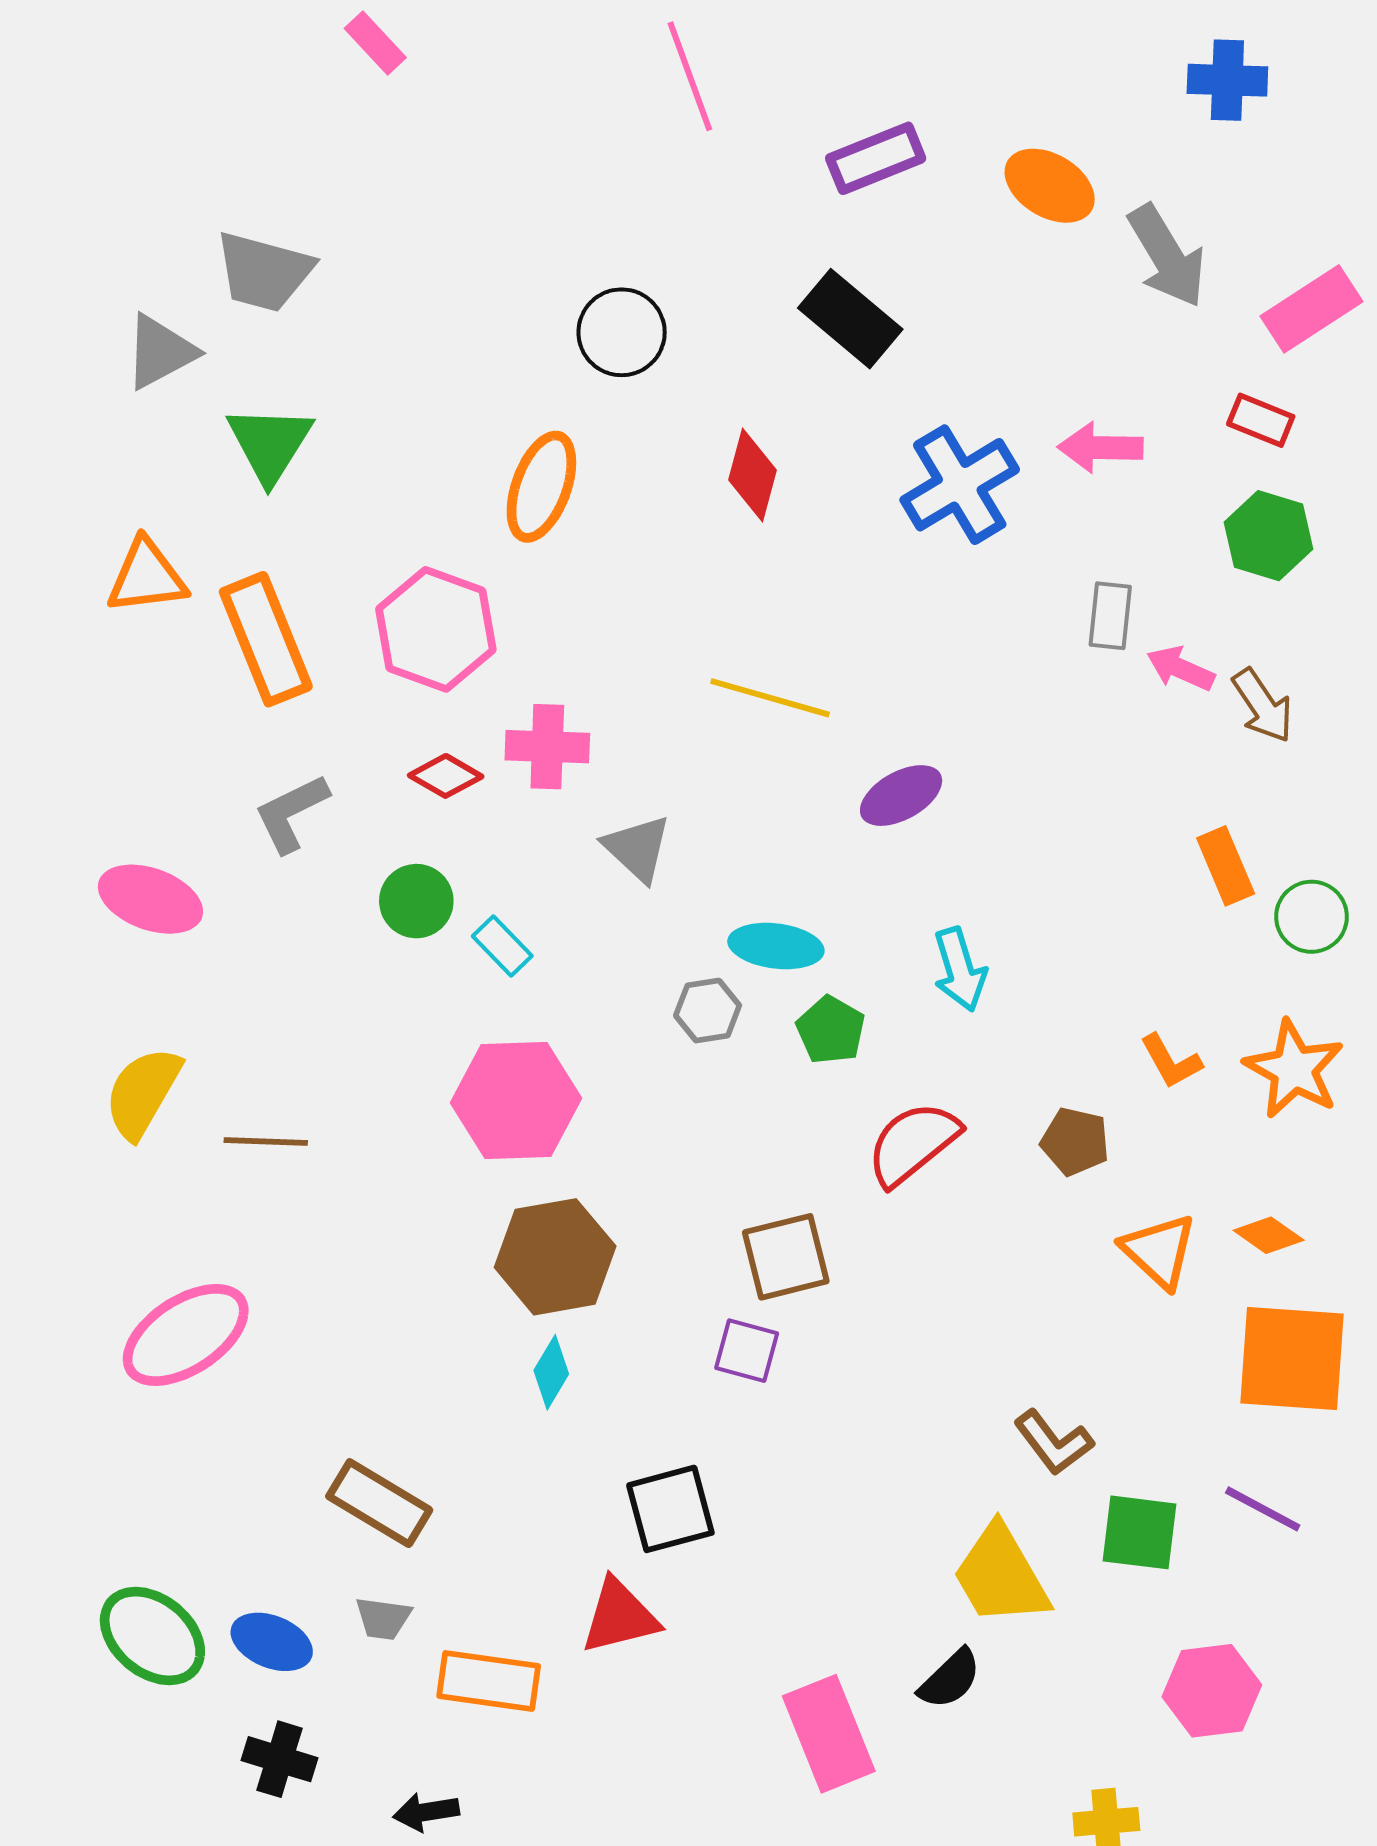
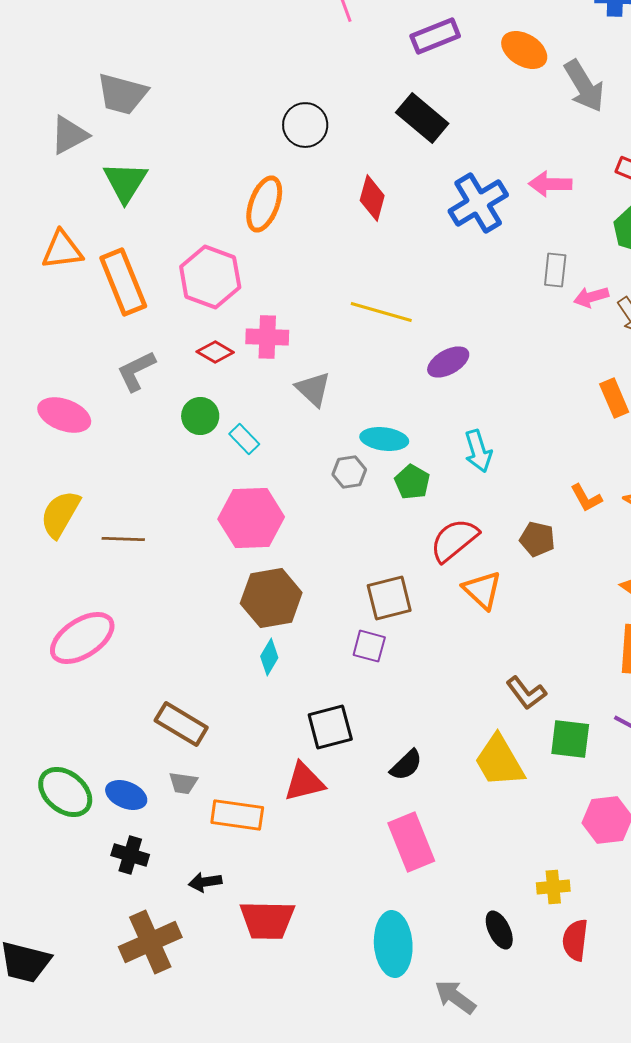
pink arrow: (1181, 668) -> (591, 297), turned -40
orange triangle: (1159, 1251) -> (482, 590), moved
black semicircle: (950, 1679) -> (406, 765), moved

